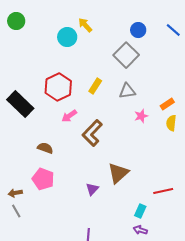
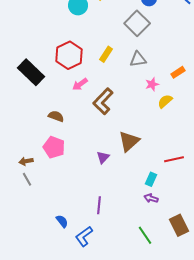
yellow semicircle: (171, 123) -> (165, 101), moved, turned 42

